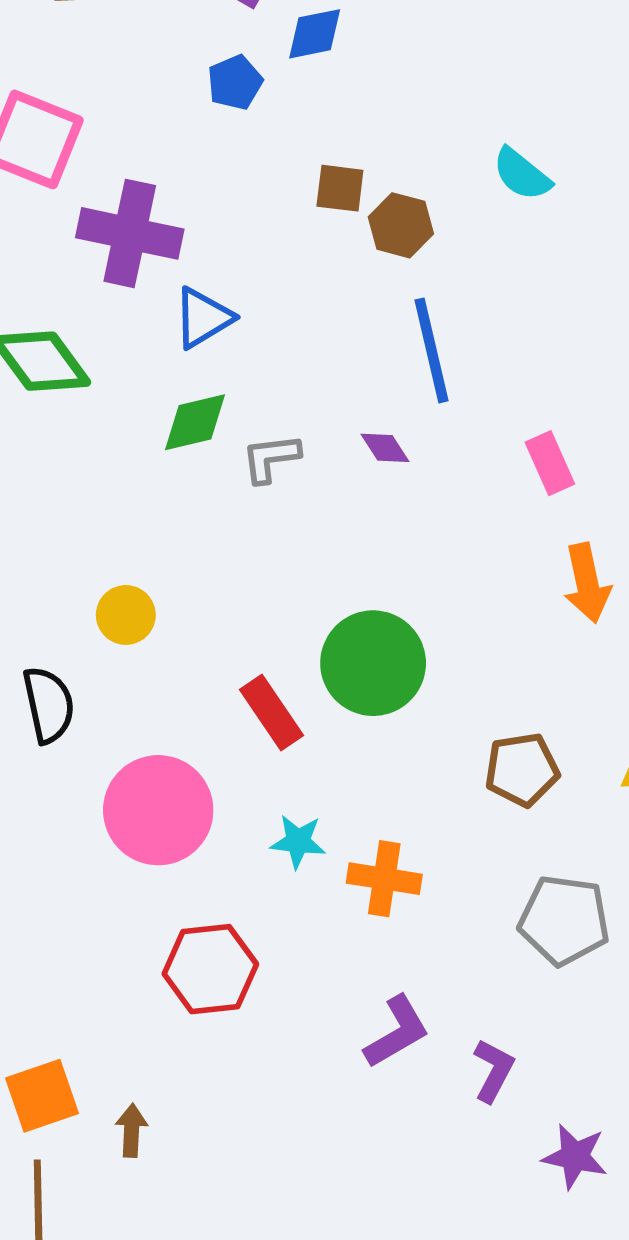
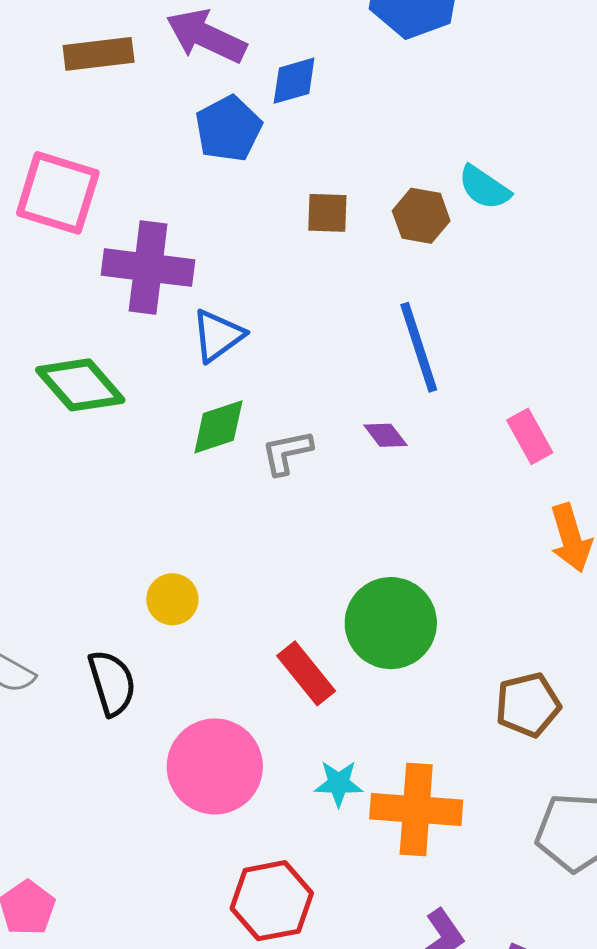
blue pentagon: (235, 82) -> (228, 129), size x1.4
brown hexagon: (401, 225) -> (421, 216), moved
orange cross: (384, 879) -> (416, 809), size x1.4

